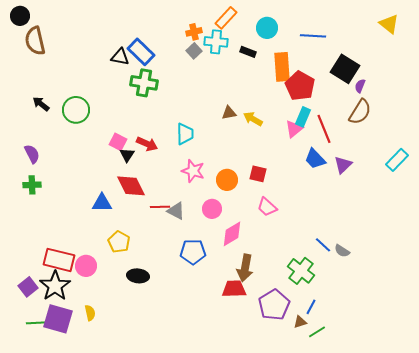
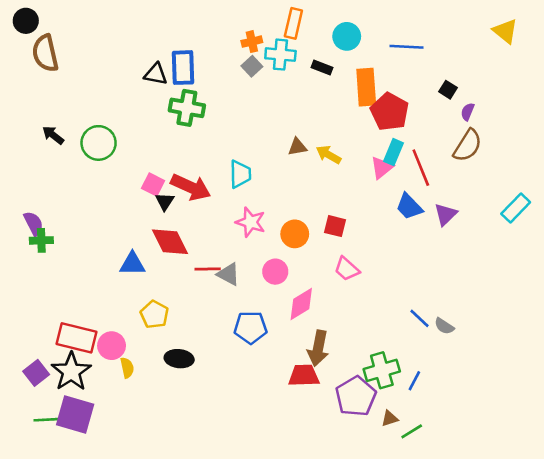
orange rectangle: (226, 18) -> (293, 23), turned -30
blue rectangle: (141, 52) -> (183, 68), turned 44
black square: (345, 69) -> (448, 90), size x0.5
red arrow: (147, 144) -> (191, 187), size x1.4
purple semicircle: (32, 154) -> (34, 223), moved
green cross: (301, 271) -> (382, 370), moved, turned 36
blue line: (311, 307) -> (414, 381), moved
yellow semicircle: (90, 313) -> (127, 368), moved

